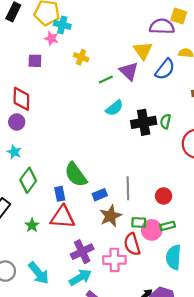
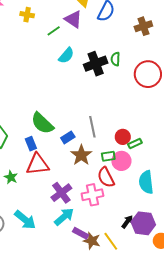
red circle: (164, 196) -> (123, 137), moved
green rectangle: (168, 226) -> (135, 144), moved

